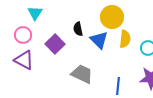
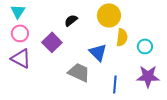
cyan triangle: (35, 13) -> (18, 11), moved
black semicircle: (78, 29) -> (71, 20), moved, turned 64
blue triangle: (99, 40) -> (98, 52), moved

